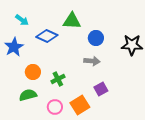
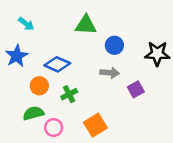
blue diamond: (47, 36) -> (57, 64), moved
purple square: (101, 89) -> (136, 89), moved
pink circle: (55, 107) -> (54, 128), moved

